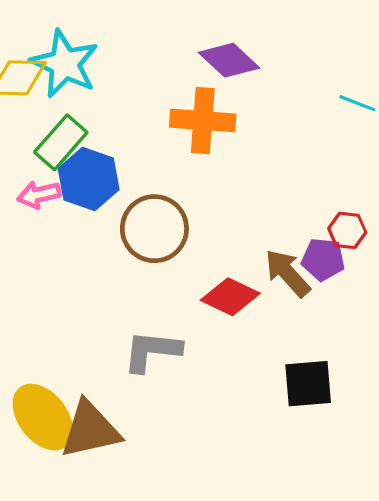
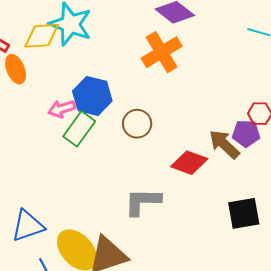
orange cross: (203, 121) -> (162, 52), turned -30
green rectangle: (61, 142) -> (79, 129), moved
brown circle: (154, 229) -> (137, 124), size x0.7

